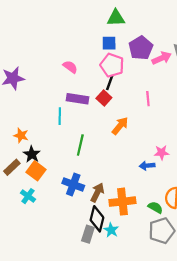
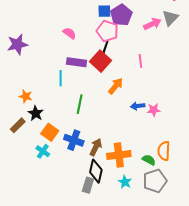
purple pentagon: (141, 48) -> (121, 15), moved
red square: (104, 98) -> (100, 61), size x1.5
blue arrow: (147, 166) -> (138, 106), moved
orange square: (36, 171) -> (50, 132), moved
cyan cross: (28, 196) -> (43, 151), moved
cyan star: (111, 230) -> (125, 182), moved

